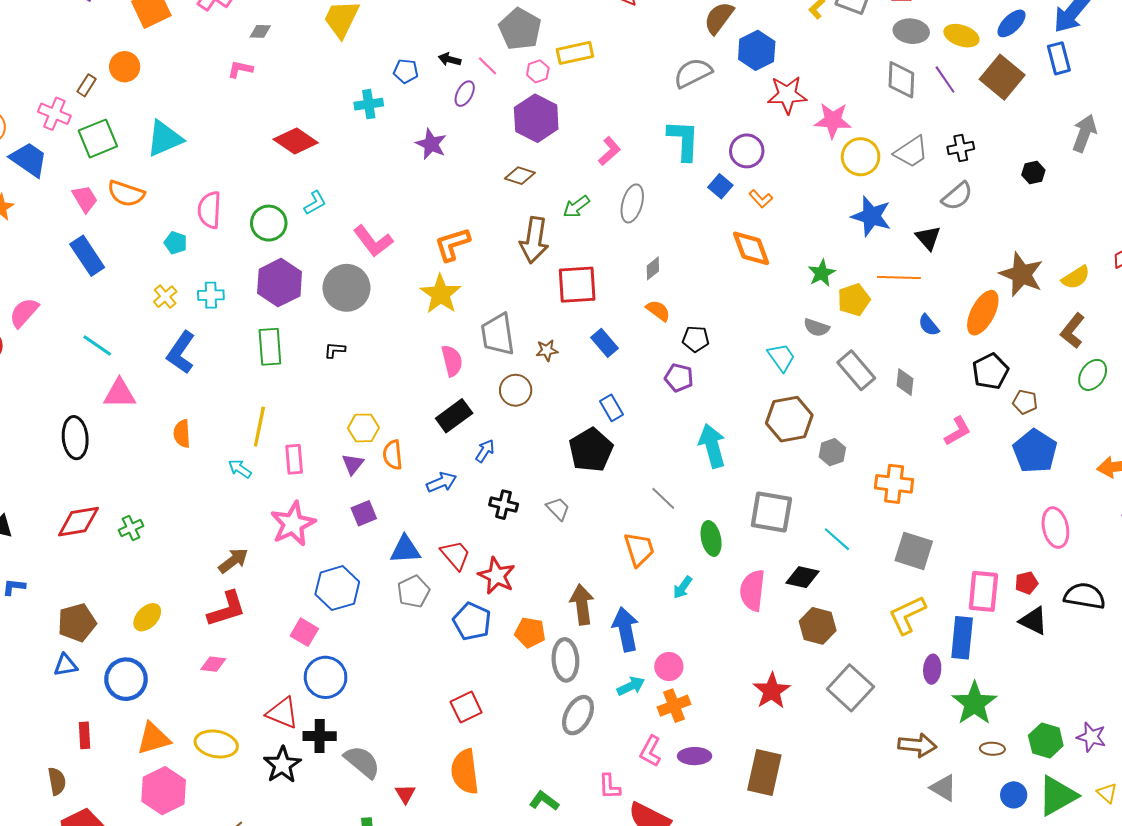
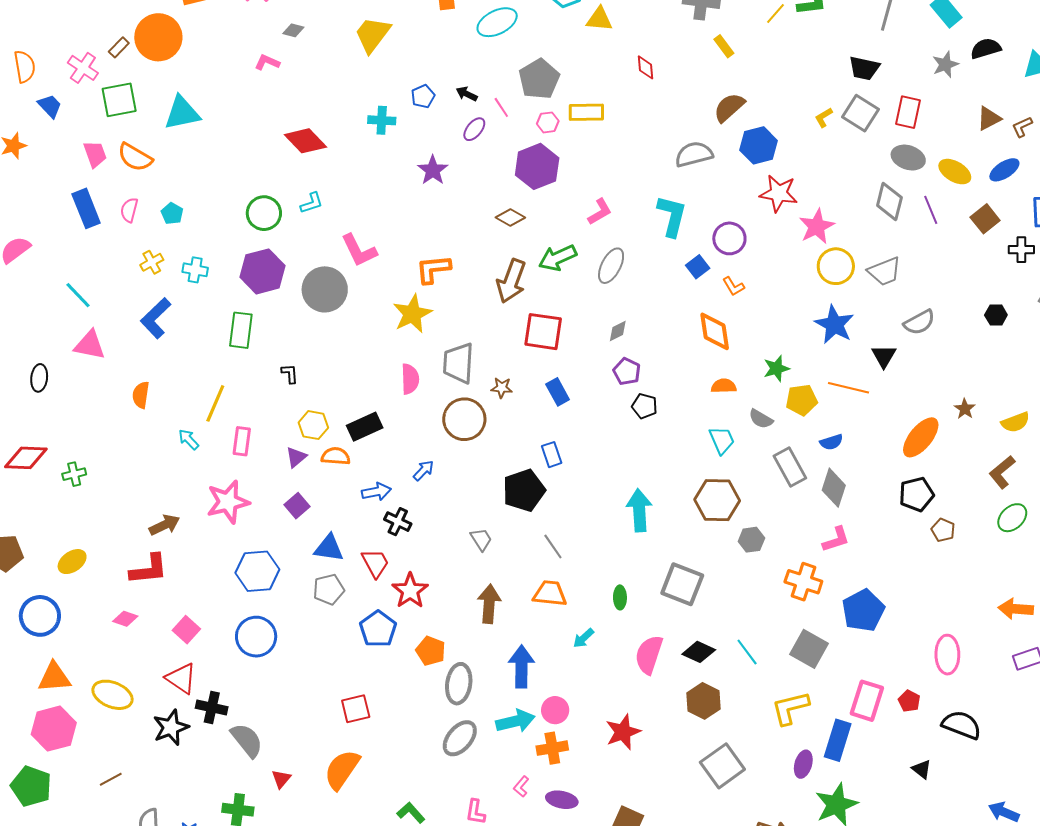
orange circle: (125, 67) -> (158, 37), size x1.6
blue pentagon: (406, 71) -> (423, 96), turned 30
brown square: (1002, 77) -> (985, 219), size x0.7
pink star: (833, 120) -> (817, 226), turned 30
black cross: (961, 148) -> (1021, 250), moved
blue trapezoid: (29, 159) -> (50, 106), size x0.7
green arrow: (576, 207) -> (558, 258), size x1.4
pink semicircle: (209, 210) -> (129, 210), moved, size x0.7
brown star: (1021, 274) -> (965, 409), size x0.5
orange semicircle: (658, 311) -> (724, 386), moved, turned -50
blue semicircle: (929, 325) -> (831, 442), moved, turned -80
black L-shape: (335, 350) -> (290, 374), moved, turned 70
purple pentagon: (679, 378) -> (627, 371), moved
gray diamond: (905, 382) -> (834, 488), size x1.4
brown circle: (516, 390) -> (464, 419), size x1.4
black rectangle: (454, 416) -> (365, 427), moved
pink L-shape: (958, 431) -> (836, 539), moved
black ellipse: (75, 438) -> (39, 378), size x0.7
blue pentagon: (1035, 451) -> (863, 610), moved
orange semicircle: (393, 455) -> (336, 456), turned 88
gray line: (663, 498) -> (553, 547), moved
black cross: (504, 505) -> (398, 522), moved
purple square: (364, 513) -> (297, 506), turned -30
green ellipse: (711, 538) -> (620, 597), size x0.7
cyan line: (837, 539) -> (747, 652), moved
orange trapezoid: (639, 549) -> (550, 594), turned -78
red pentagon: (1026, 583) -> (909, 701), turned 30
brown arrow: (582, 605) -> (489, 604), moved
black triangle: (1034, 621) -> (922, 769), moved, size x0.7
pink square: (304, 632) -> (186, 630), moved
blue circle: (326, 677) -> (256, 637), moved
cyan arrow: (631, 686) -> (515, 721), size x1.4
red star: (772, 691) -> (623, 732), moved
pink L-shape: (650, 751) -> (521, 786), size x0.7
orange semicircle: (465, 772) -> (342, 770), turned 30

